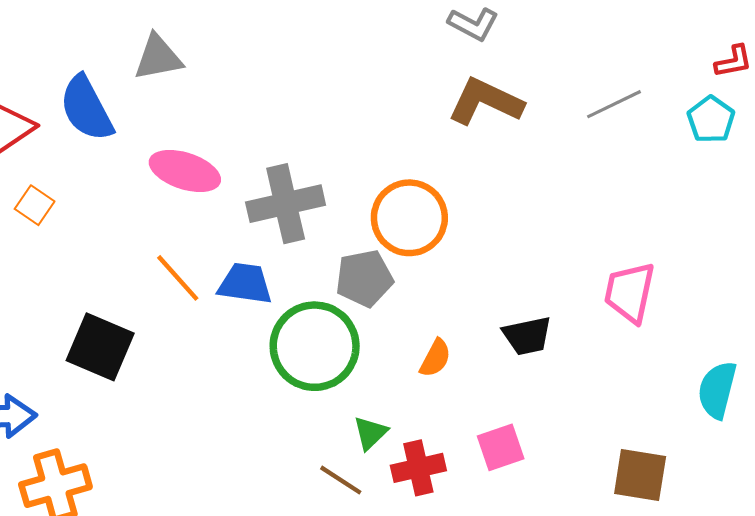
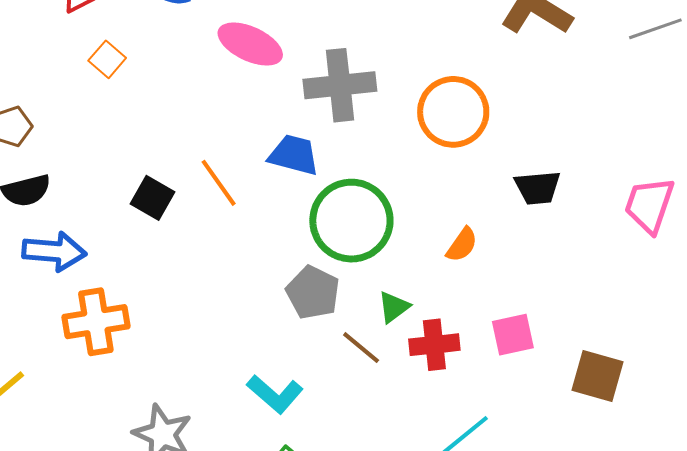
orange line: (178, 278) -> (219, 183), moved
gray pentagon: (364, 278) -> (313, 293), moved, turned 30
black trapezoid: (527, 336) -> (538, 188), moved
black square: (100, 347) -> (153, 198), size x0.7
brown square: (640, 475) -> (598, 376), moved

